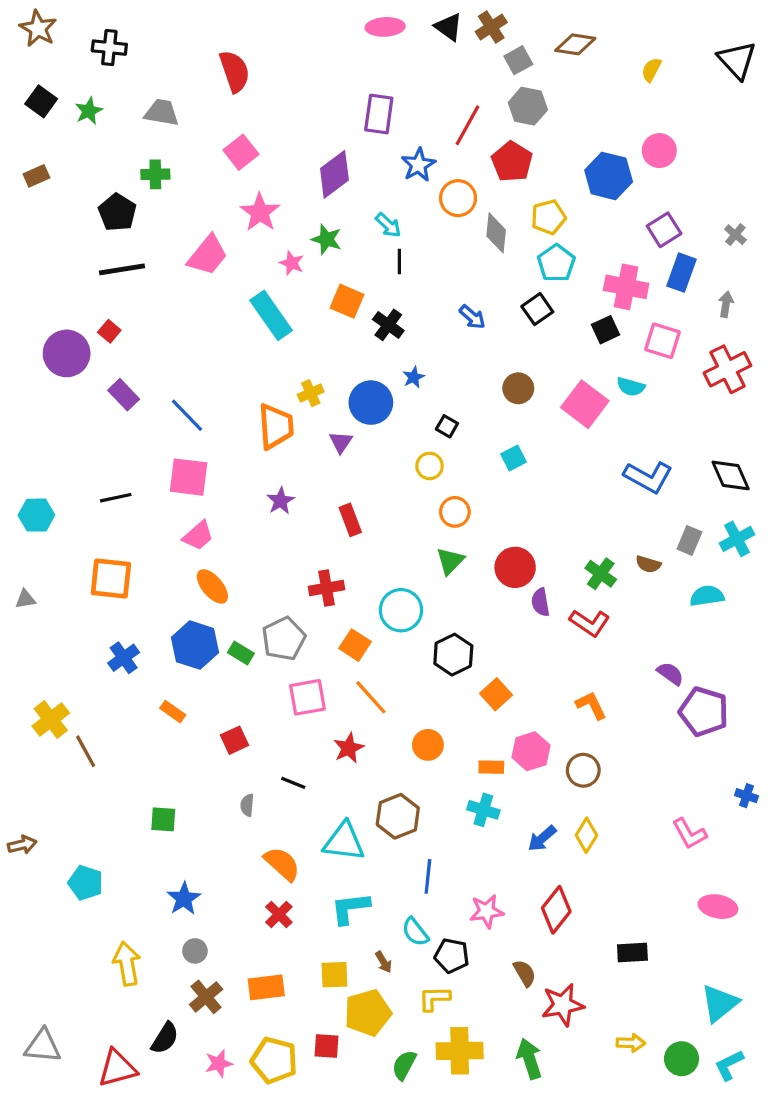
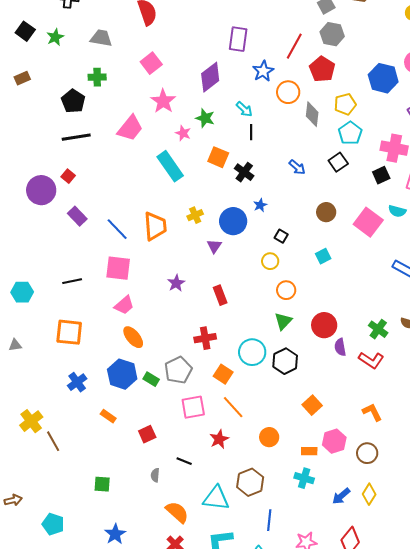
orange trapezoid: (276, 426) -> (155, 226), moved
black hexagon: (453, 655) -> (285, 361), moved

